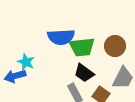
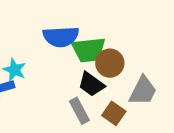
brown circle: (115, 46) -> (110, 63), moved

